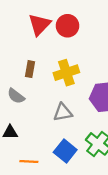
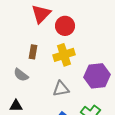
red circle: (67, 26) -> (65, 26), moved

